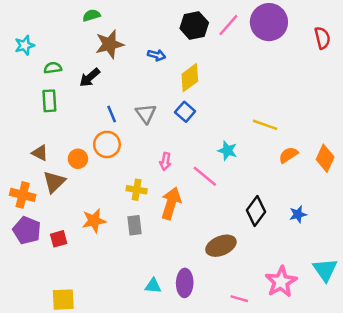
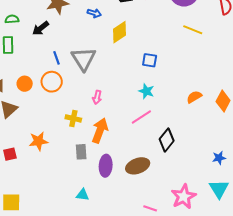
blue square: (185, 112) -> (150, 60), moved, turned -35
gray triangle: (146, 114) -> (84, 59), size x1.5
yellow line: (265, 125) -> (193, 30), moved
orange circle: (78, 159) -> (25, 84), moved
pink line: (205, 176) -> (141, 117), moved, turned -75
blue star: (298, 214) -> (219, 158), moved
gray rectangle: (135, 225) -> (81, 152), moved
purple ellipse: (185, 283) -> (106, 166), moved

